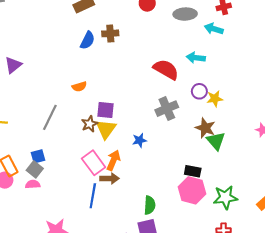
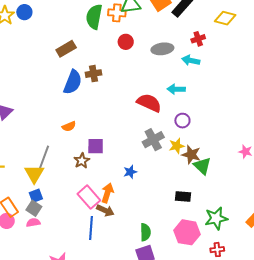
blue semicircle: (88, 40) -> (73, 82), size x1.4
yellow star: (215, 99) -> (177, 146), moved
yellow triangle: (106, 129) -> (34, 174), moved
brown arrow: (110, 179) -> (105, 211), turned 30
pink hexagon: (192, 190) -> (187, 232), moved

